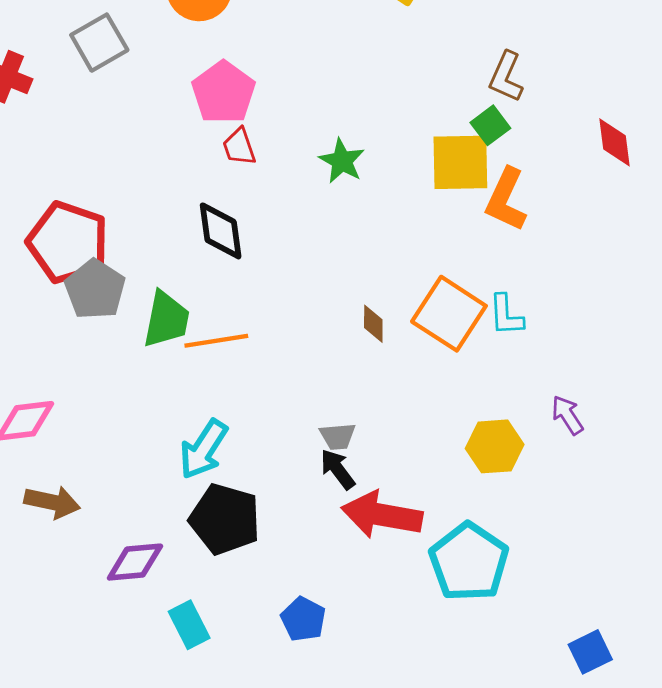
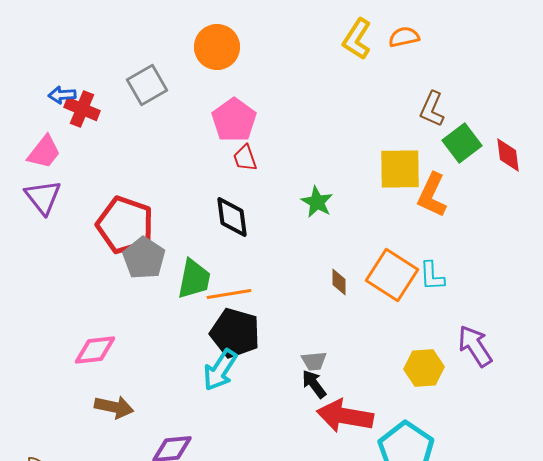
green square: (490, 125) -> (462, 143), moved, size x1.4
green star: (342, 161) -> (317, 202), moved
purple arrow: (567, 415) -> (475, 346), size x1.5
black pentagon: (225, 519) -> (235, 333), moved

